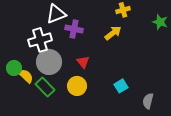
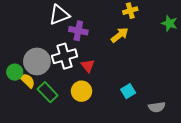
white cross: (40, 40) -> (65, 56), moved
gray circle: (49, 62) -> (37, 61), moved
gray semicircle: (148, 101) -> (157, 107), turned -112

